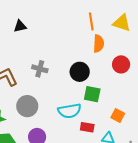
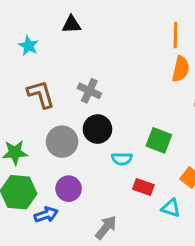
black circle: (80, 72) -> (97, 129), moved
cyan semicircle: (69, 111) -> (122, 159), size x0.6

